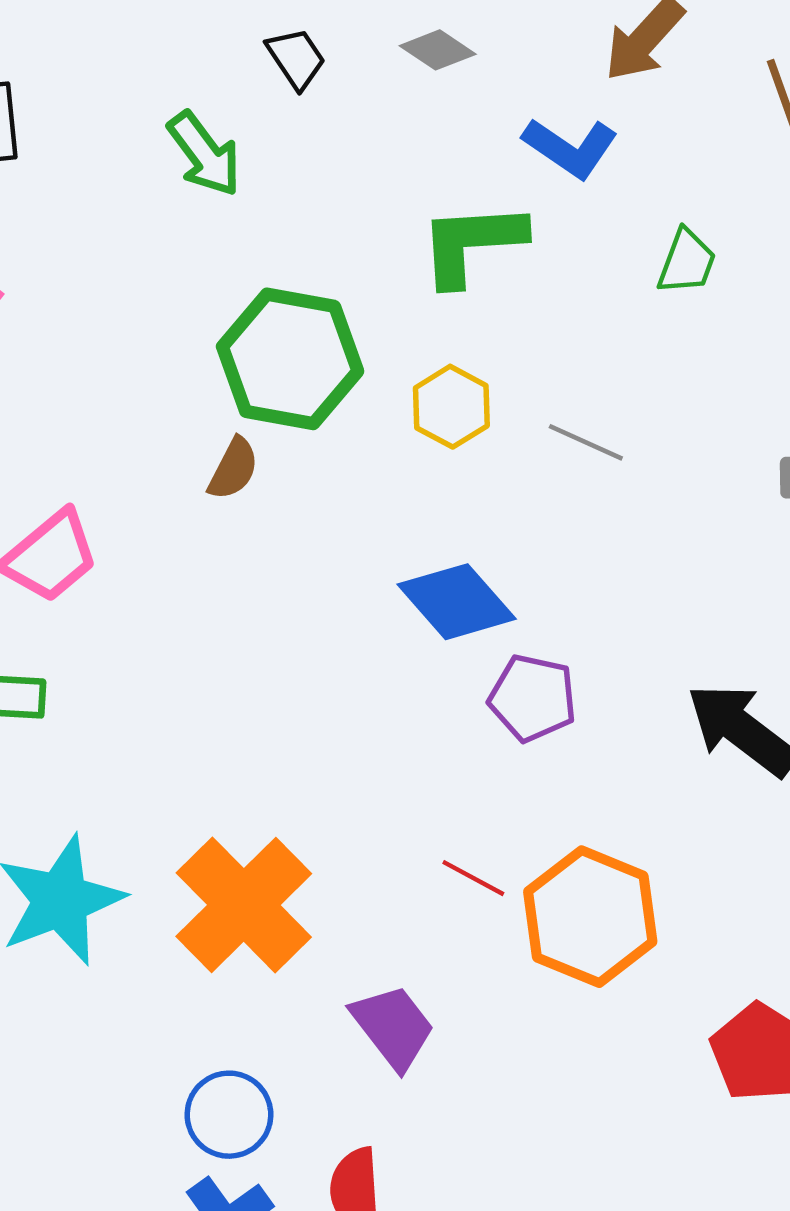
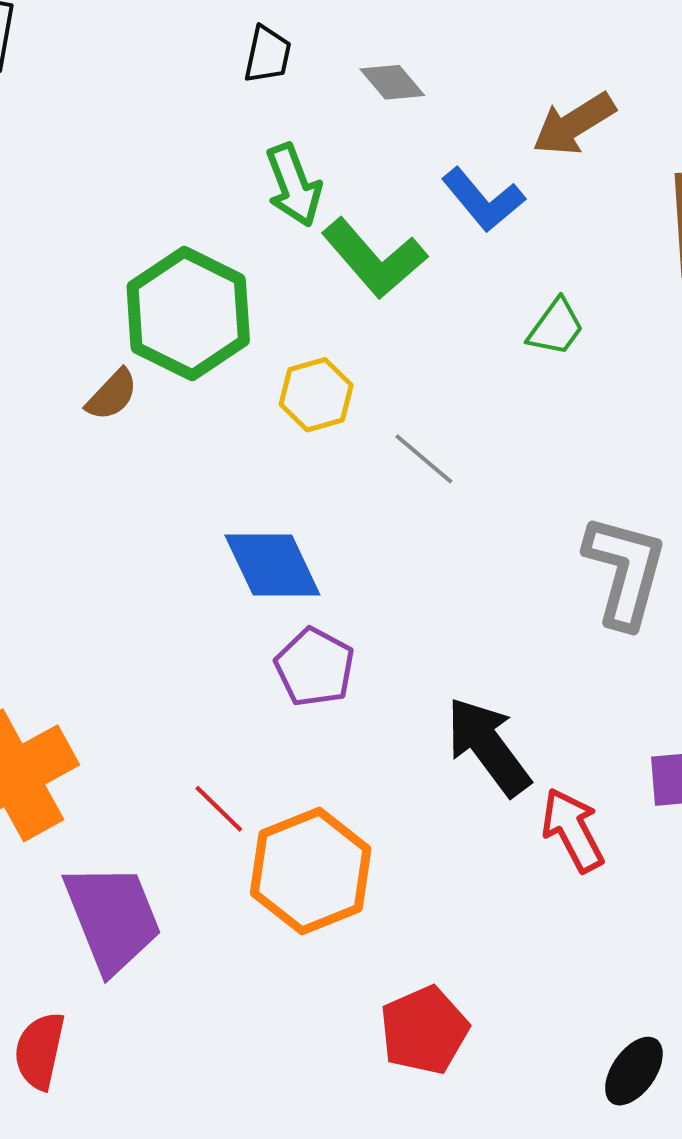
black trapezoid: (296, 58) -> (268, 55), turned 30
green arrow: (204, 154) -> (294, 185), moved
green L-shape: (472, 243) -> (374, 258), turned -143
purple trapezoid: (393, 1027) -> (112, 918), size x1.4

